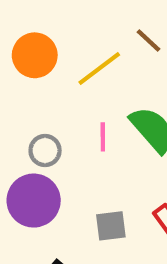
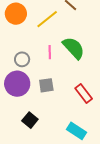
gray square: (111, 226) -> (46, 85), moved

